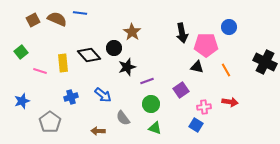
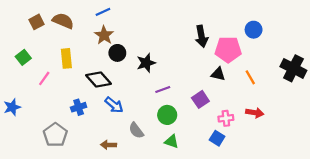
blue line: (80, 13) -> (103, 12), moved, turned -32
brown star: (132, 32) -> (104, 35), moved
black circle: (114, 48) -> (117, 53), moved
black diamond: (89, 55) -> (99, 80), moved
yellow rectangle: (63, 63) -> (66, 58), moved
black star: (127, 67) -> (146, 63), moved
pink line: (40, 71) -> (44, 78), turned -72
blue star: (22, 101) -> (12, 107), moved

